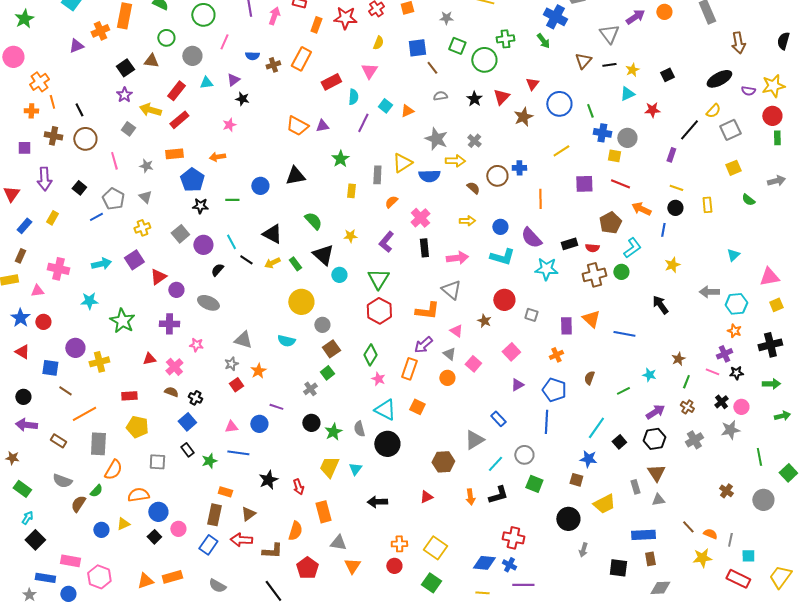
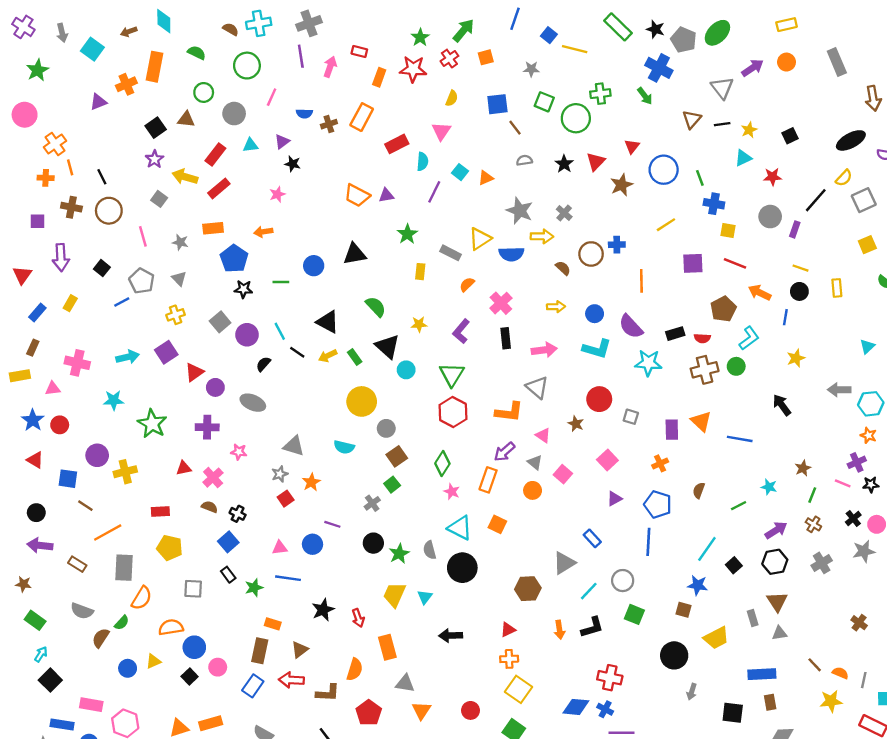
gray circle: (627, 138) -> (770, 217), moved
gray rectangle: (377, 175) -> (451, 253), turned -66
orange cross: (399, 544) -> (509, 659), moved

